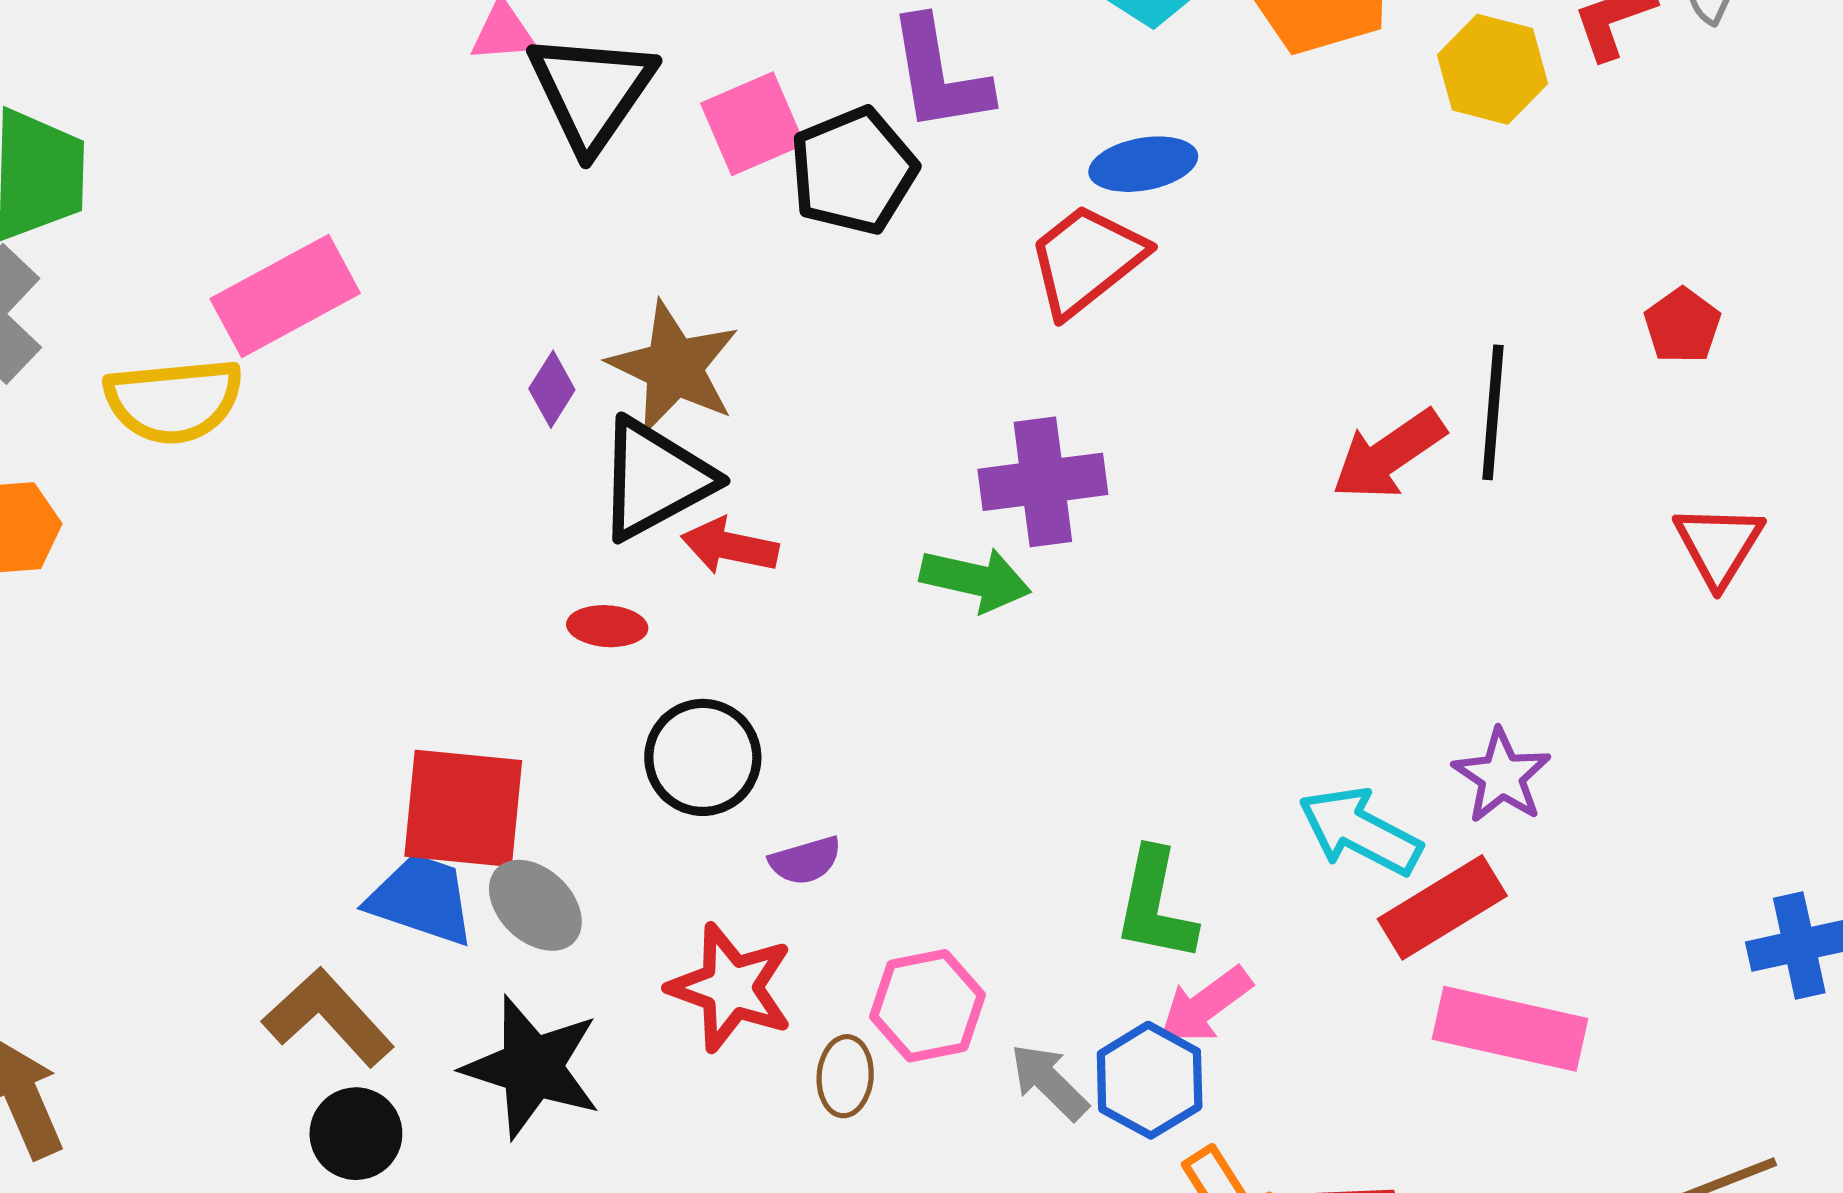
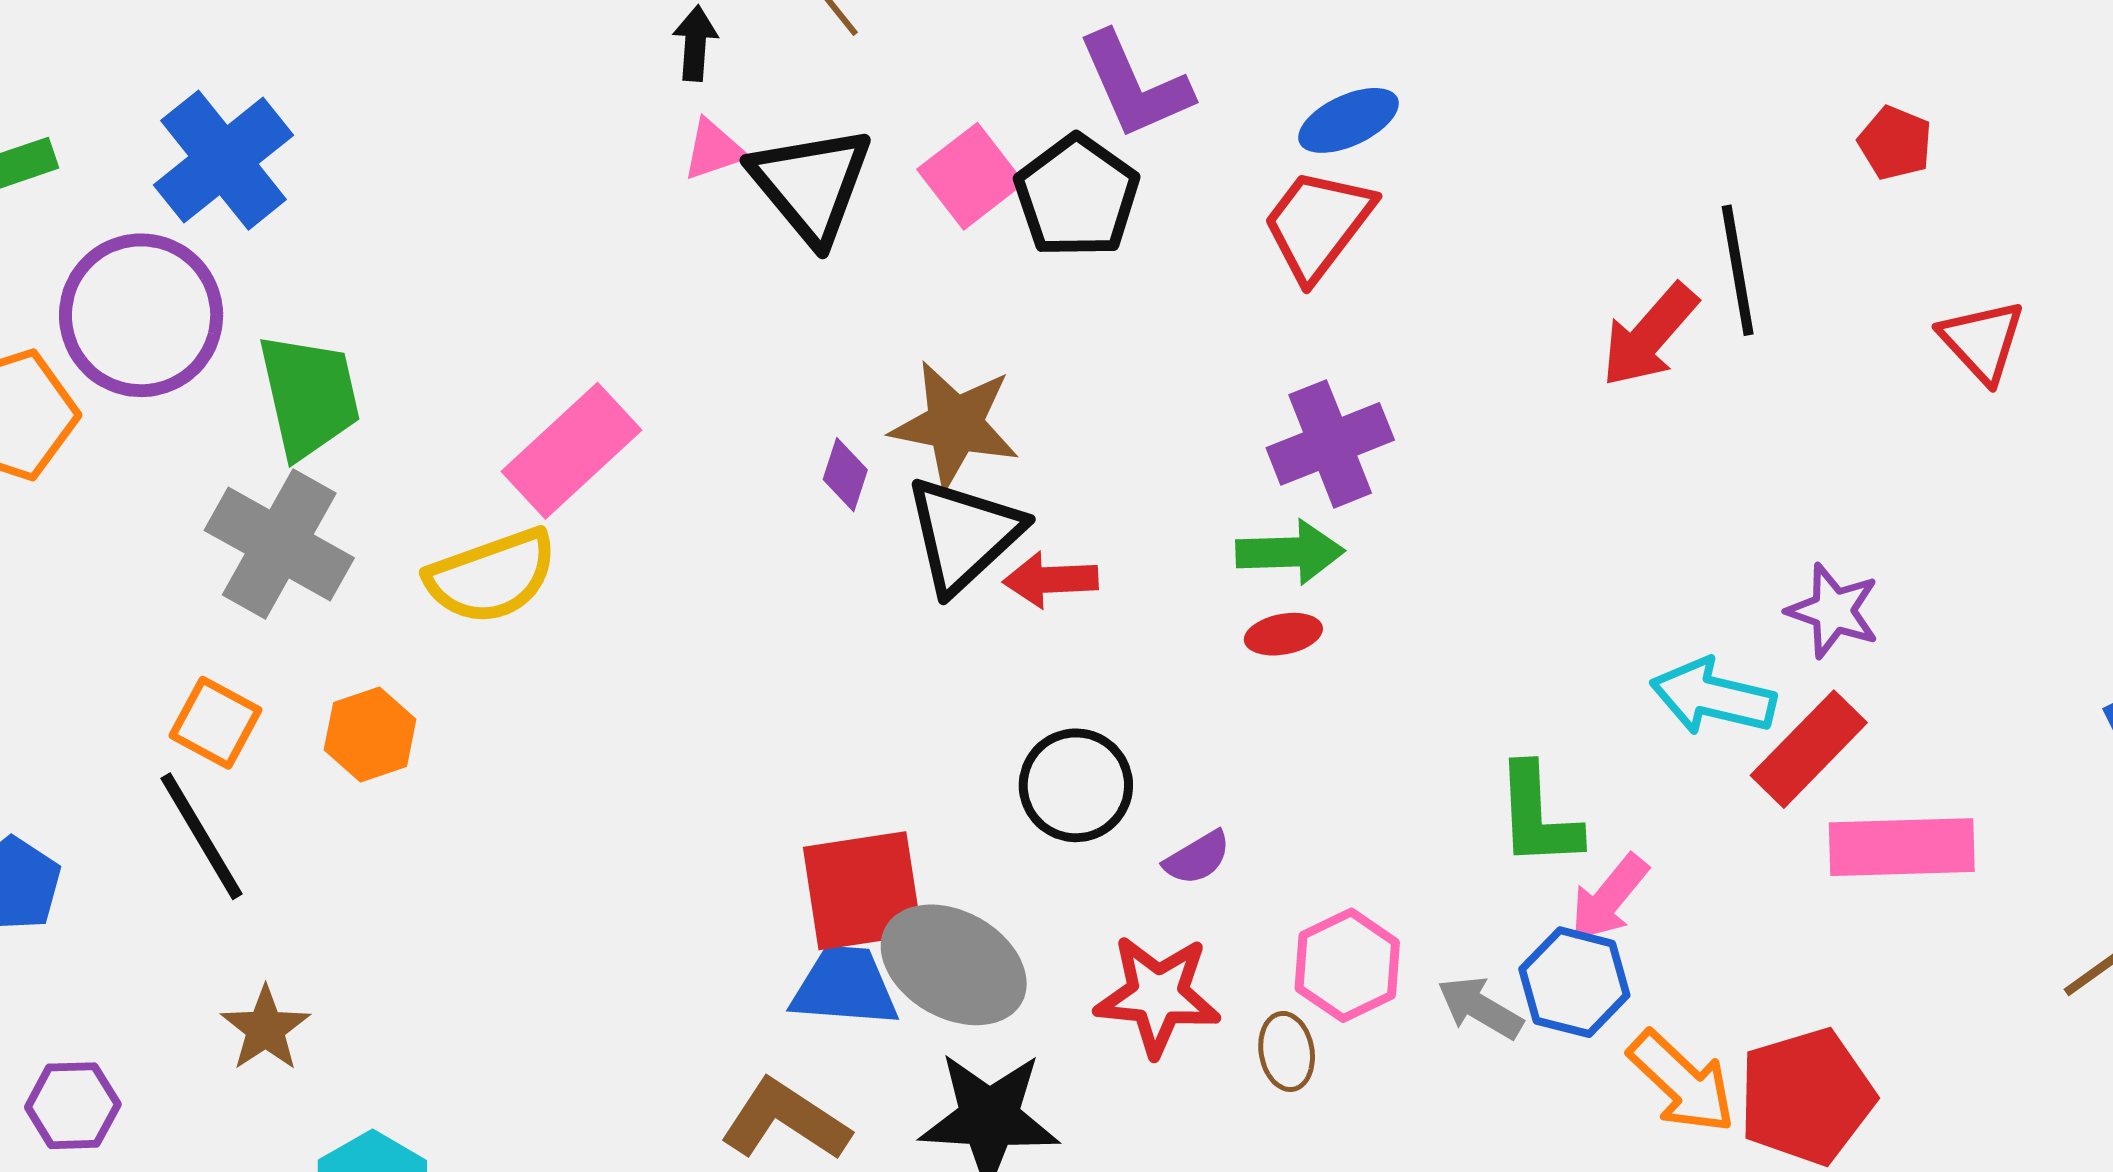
red ellipse: (607, 626) -> (1283, 634), moved
gray ellipse: (535, 905) -> (954, 965), size x1.5

